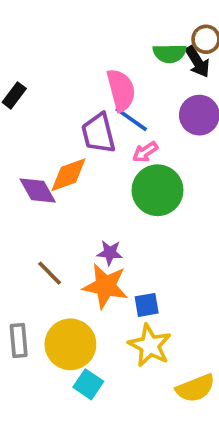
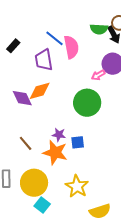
blue line: (131, 119) -> (55, 38), moved
purple trapezoid: (98, 133) -> (44, 60), moved
pink arrow: (145, 152) -> (98, 75), moved
blue square: (147, 305) -> (78, 142), moved

